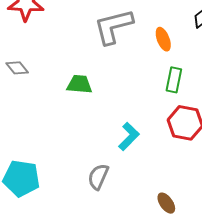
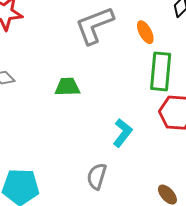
green rectangle: (174, 80) -> (161, 71), size x1.5

